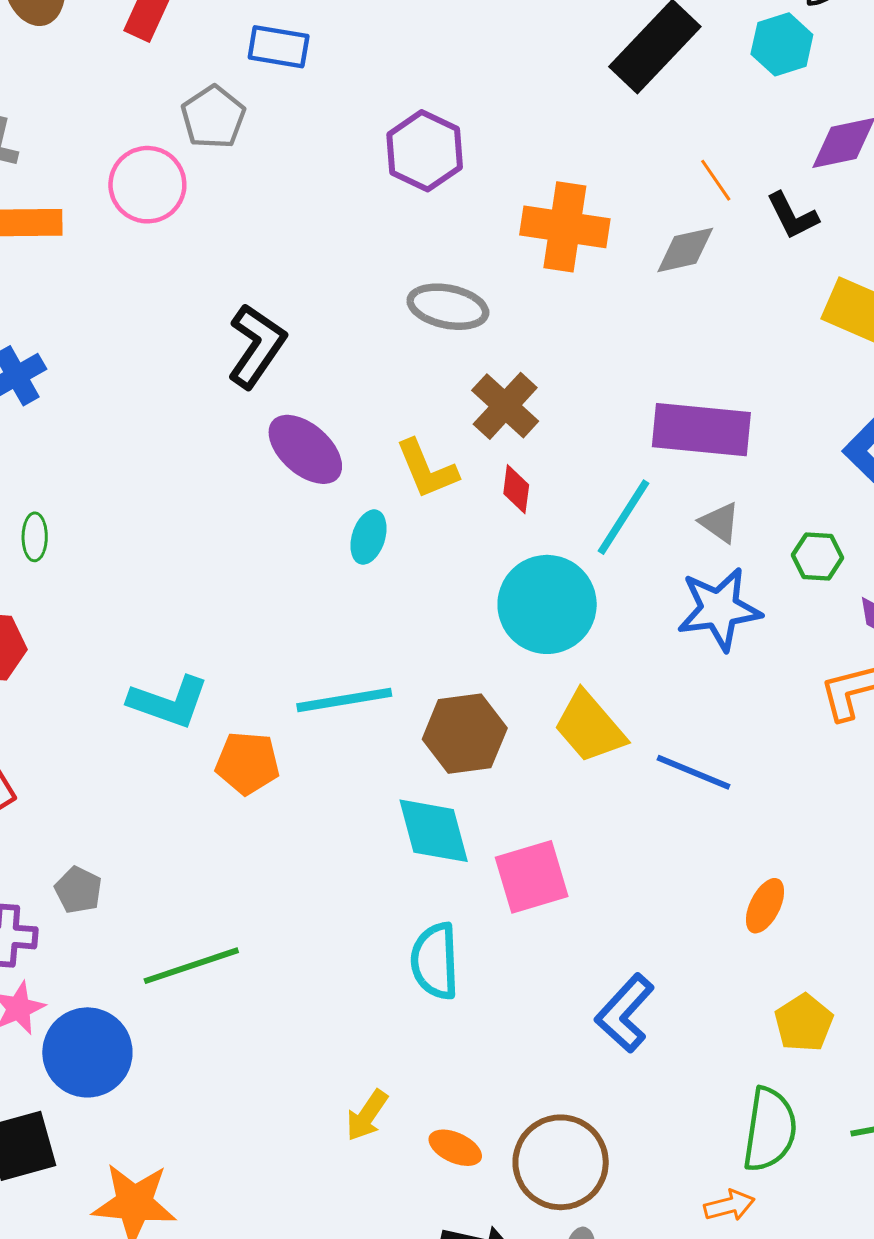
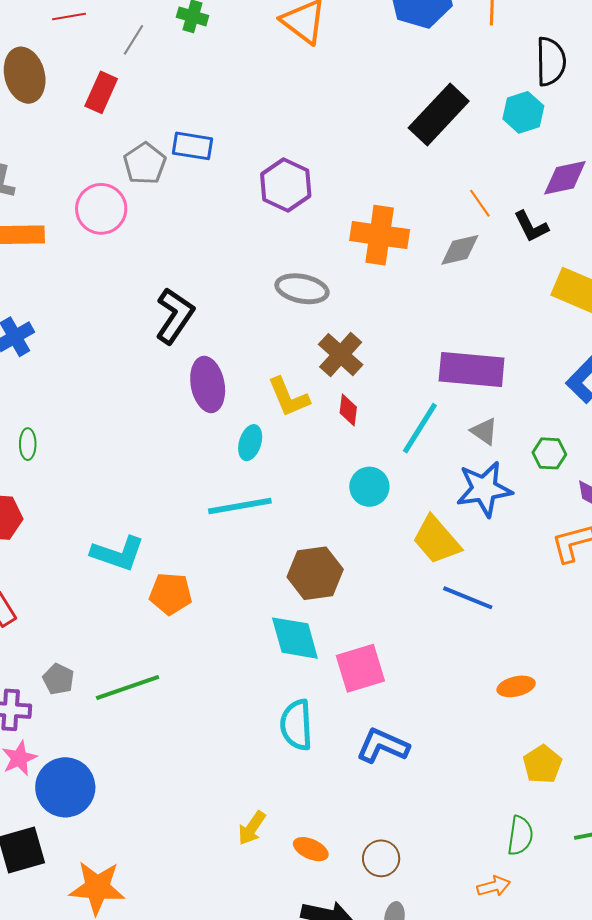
blue rectangle: (279, 47) -> (193, 146), moved
purple ellipse: (305, 449) -> (208, 384), turned 38
cyan circle: (547, 604) -> (369, 487), size x0.6
cyan line: (344, 700) -> (240, 506), moved
yellow trapezoid: (590, 727) -> (436, 540), moved
orange ellipse: (765, 906) -> (516, 686), turned 51
green line: (191, 966) -> (128, 688), moved
blue L-shape: (625, 1013) -> (383, 746), moved, turned 72
green semicircle: (770, 1130) -> (520, 836), size x0.7
brown circle: (561, 1162) -> (381, 858), size x0.6

